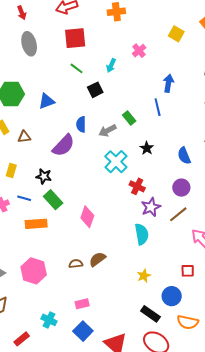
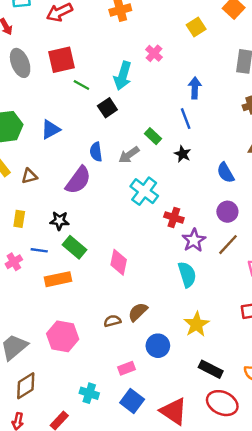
yellow square: (176, 34) -> (196, 27), turned 35
red square: (75, 38) -> (61, 60), moved
cyan arrow: (111, 65) -> (123, 76), size x1.6
black star: (147, 148) -> (183, 154), moved
yellow star: (144, 276) -> (196, 324), size x1.5
blue circle: (172, 296) -> (158, 346), moved

